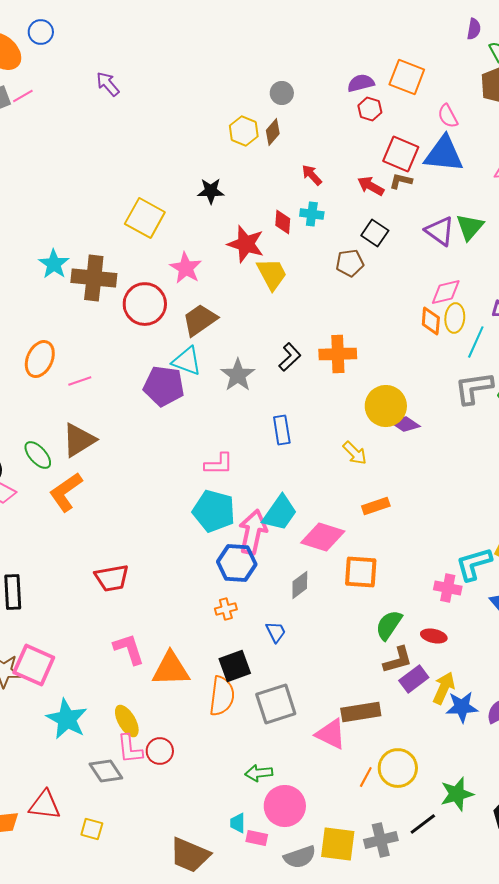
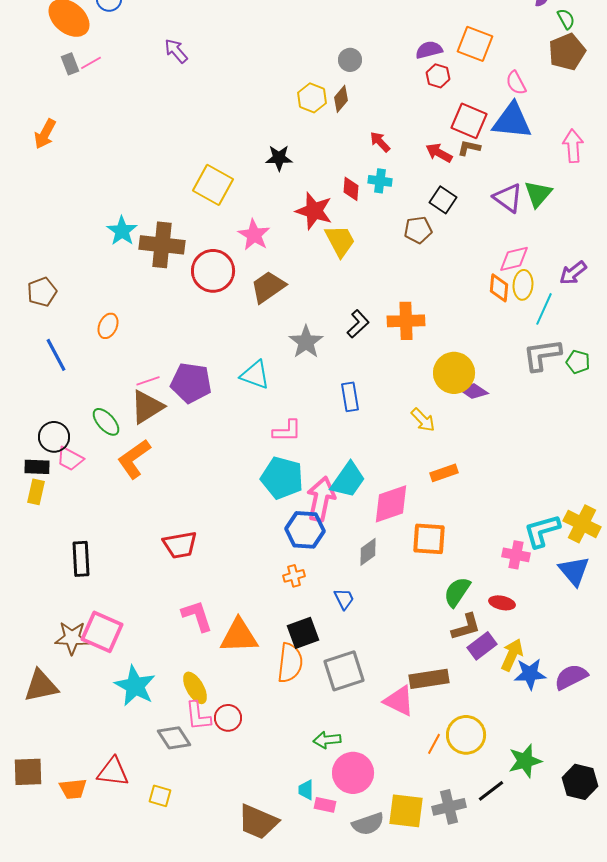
orange ellipse: (40, 359) -> (108, 326), size x0.7
cyan triangle: (187, 361) -> (255, 375), moved
pink line: (80, 381) -> (148, 381), moved
purple pentagon: (164, 386) -> (191, 383), moved
pink diamond: (323, 537) -> (391, 504), turned -36

